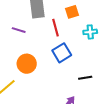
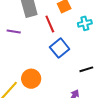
orange circle: (27, 64) -> (31, 79), moved

